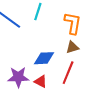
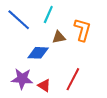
brown triangle: (72, 47) -> (59, 37), moved
blue diamond: (44, 58) -> (38, 53), moved

